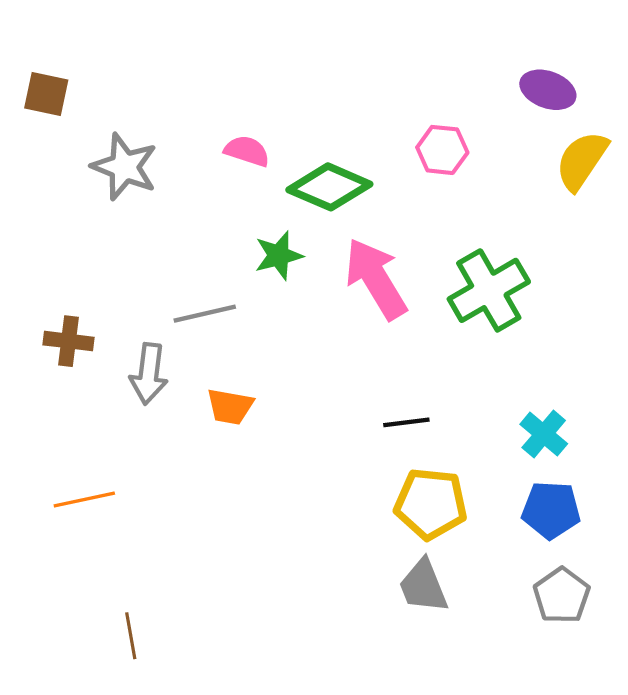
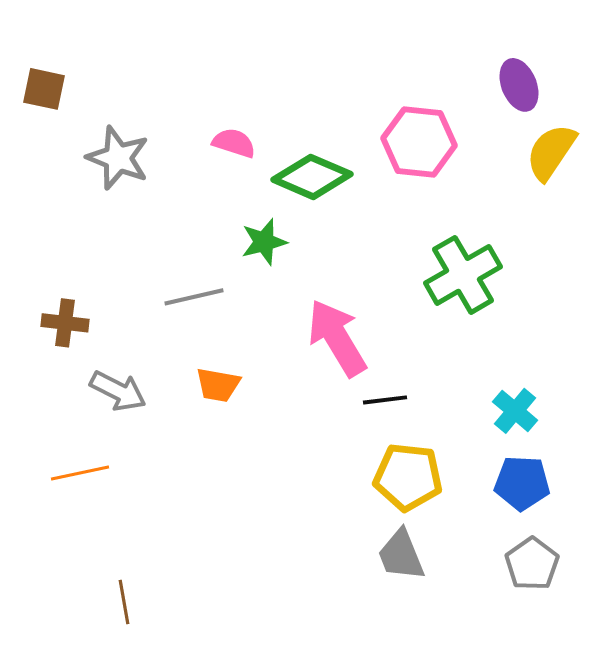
purple ellipse: (548, 90) -> (519, 85), turned 48
pink hexagon: (442, 150) -> (419, 142), size x1.5
pink arrow: (376, 279) -> (337, 338), moved
gray arrow: (149, 374) -> (118, 391), moved, turned -70

